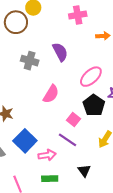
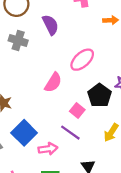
purple semicircle: (60, 52) -> (50, 25), moved
gray cross: (30, 61) -> (18, 40), moved
pink ellipse: (91, 77) -> (82, 60), moved

